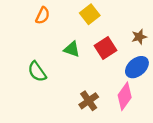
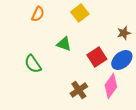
red square: (106, 48) -> (97, 57), moved

